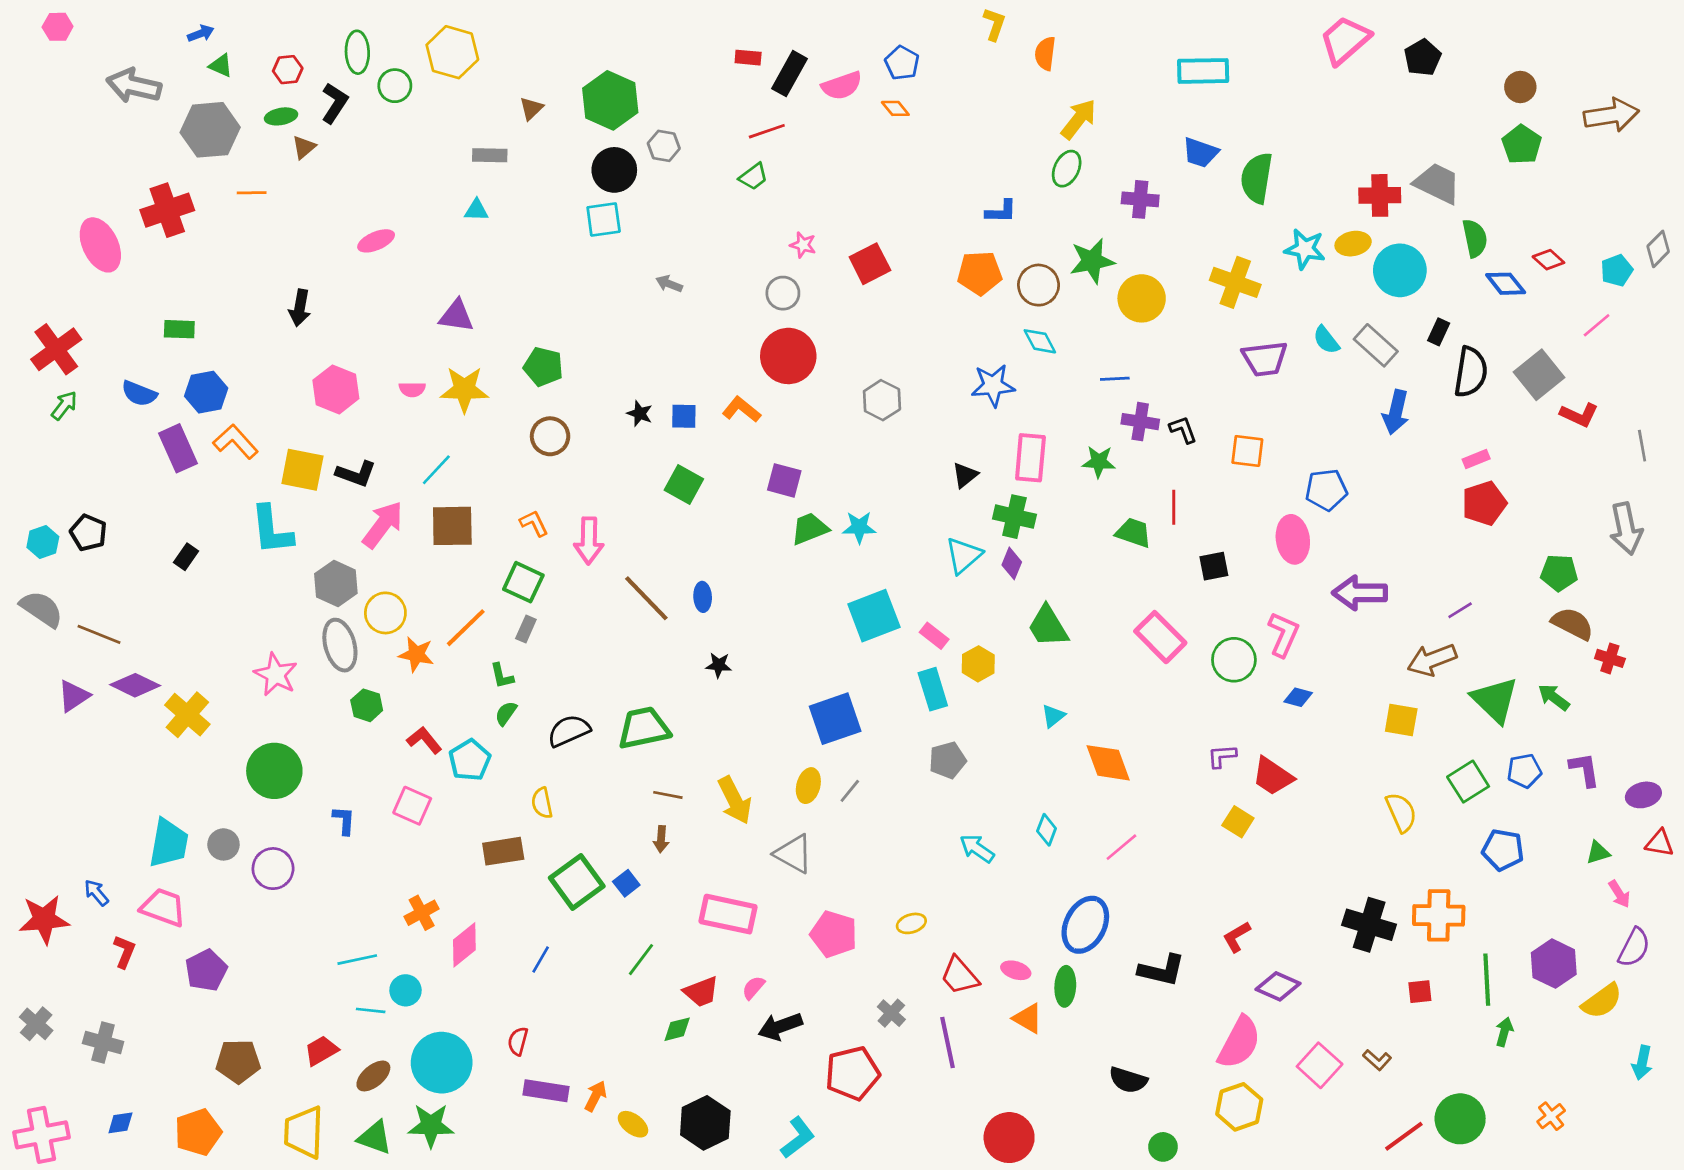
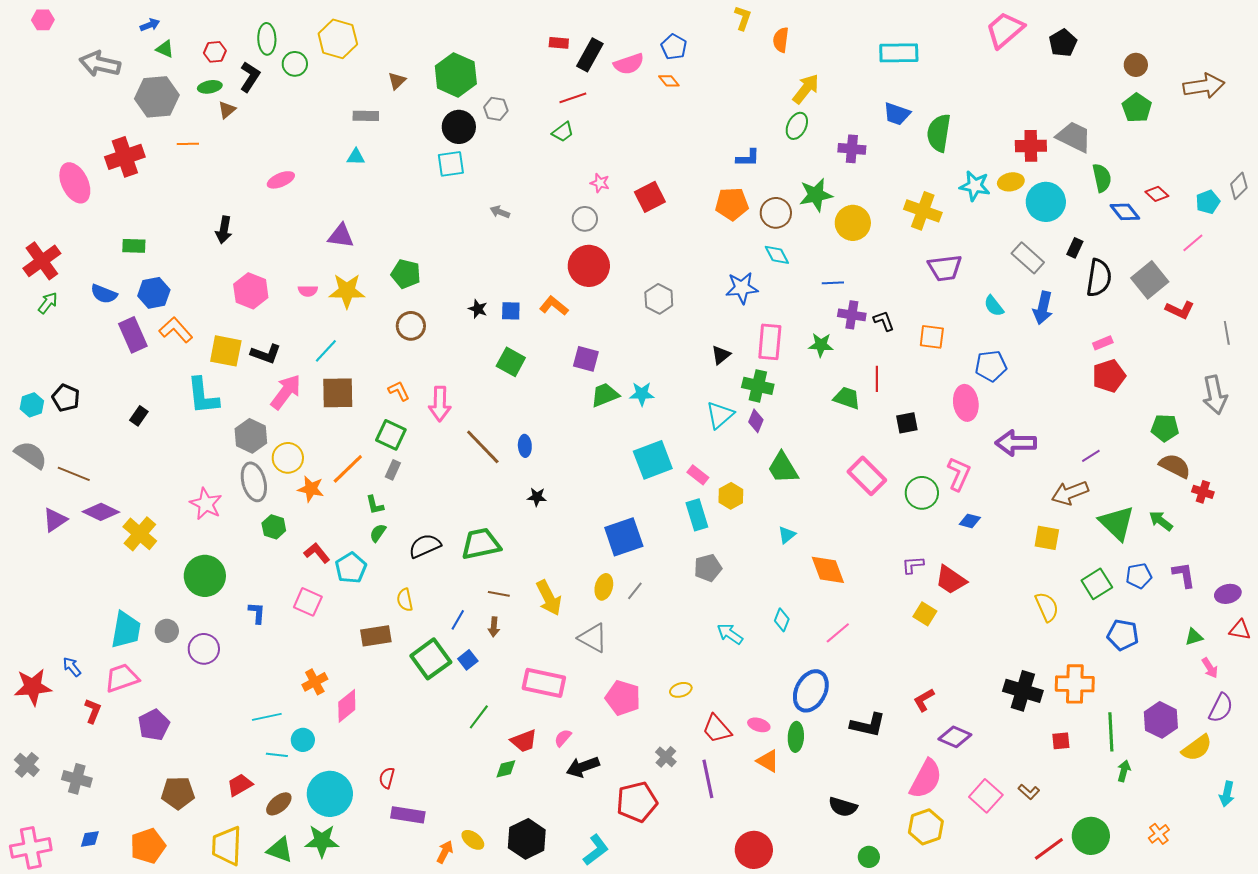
cyan semicircle: (1326, 340) -> (994, 306), moved
pink trapezoid: (163, 907) -> (122, 678), turned -39
blue line: (541, 960) -> (458, 620), moved
orange arrow: (596, 1096) -> (445, 852), moved

